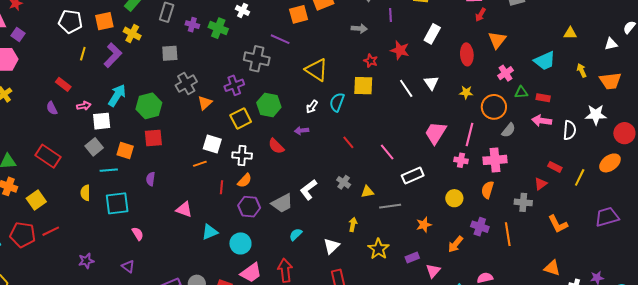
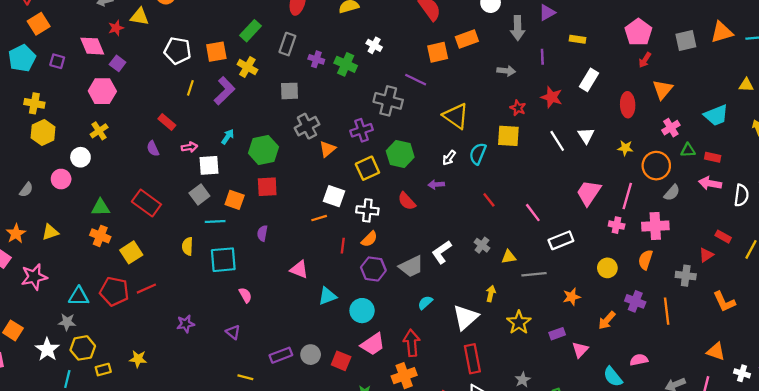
cyan arrow: (117, 95) -> (228, 137), size x0.6
white triangle: (331, 246) -> (465, 317), size x1.4

